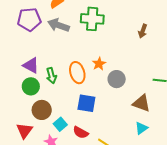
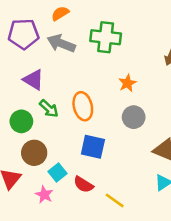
orange star: (99, 64) -> (127, 83), moved
purple triangle: (31, 65) -> (33, 80), moved
green arrow: (51, 76) -> (49, 109), turned -35

